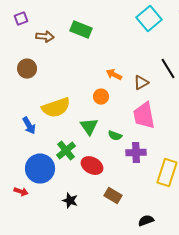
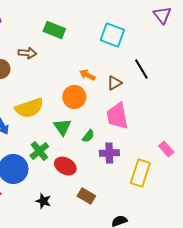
cyan square: (149, 19) -> (112, 35), moved, turned -30
brown arrow: (45, 37) -> (27, 53), moved
orange circle: (101, 97) -> (74, 97), size x1.5
green semicircle: (115, 136) -> (88, 136), turned -72

